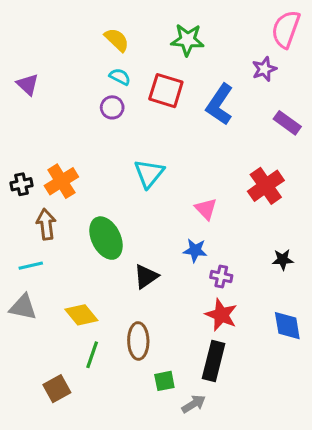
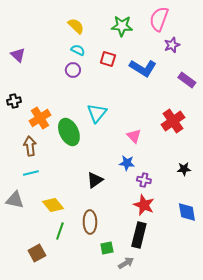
pink semicircle: (286, 29) -> (159, 19), moved
red square: (166, 91) -> (108, 59), size x0.7
blue L-shape: (220, 104) -> (143, 68), turned -92
black cross: (22, 184) -> (14, 101), moved
green ellipse: (106, 238) -> (69, 132), moved
cyan line: (31, 266) -> (31, 173), moved

